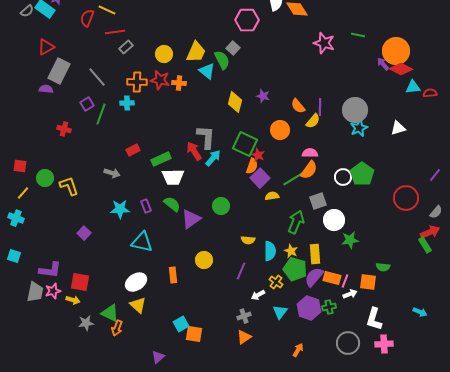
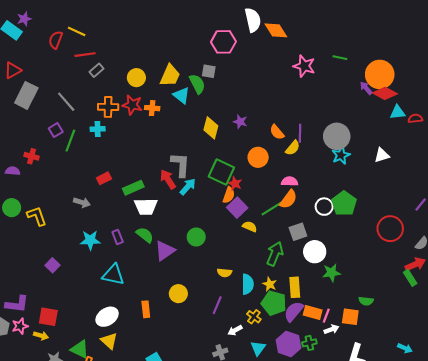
gray square: (233, 48) -> (209, 71), turned -32
purple semicircle: (46, 89) -> (13, 171), moved
yellow semicircle: (272, 196) -> (250, 227), turned 32

